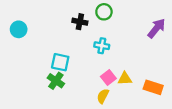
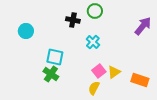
cyan circle: (19, 29) -> (26, 31), moved
cyan cross: (102, 46) -> (93, 42), turned 32
yellow triangle: (125, 79) -> (114, 72), turned -32

